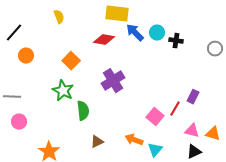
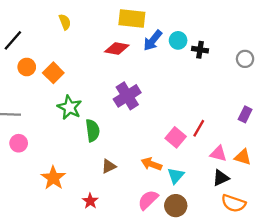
blue arrow: (135, 33) -> (153, 40), turned -96
orange square: (71, 61) -> (53, 73), moved
purple rectangle: (193, 97) -> (245, 114), moved

